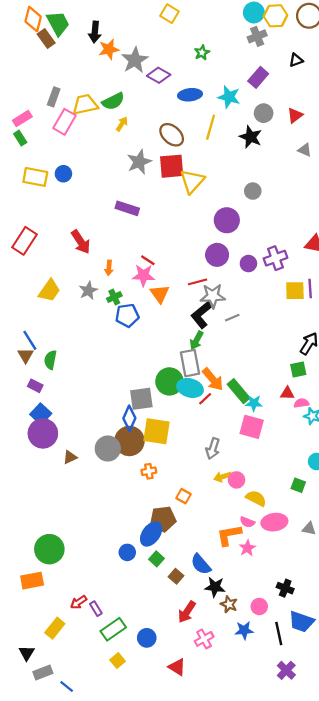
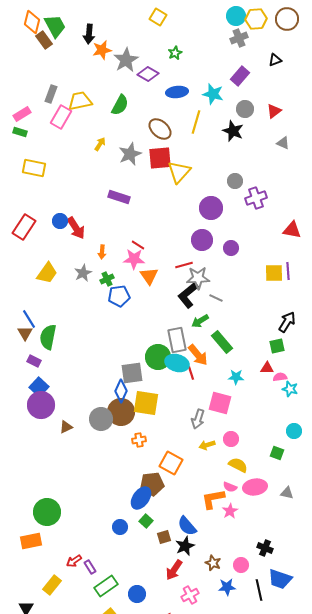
green star: (202, 53) -> (175, 53), moved
green semicircle: (113, 101) -> (120, 105), moved, turned -35
yellow arrow: (122, 124) -> (100, 144), moved
green rectangle: (20, 138) -> (20, 132), turned -40
blue circle: (63, 174) -> (60, 221), moved
purple cross: (275, 258) -> (256, 198), moved
gray line: (232, 318) -> (216, 298), turned 48
green arrow: (197, 340) -> (200, 321), moved, turned 30
green semicircle: (50, 360) -> (48, 337), size x1.4
green rectangle: (239, 391) -> (222, 342), moved
red line: (205, 399) -> (191, 373), turned -64
pink square: (252, 427) -> (220, 403), moved
pink circle: (237, 480) -> (231, 439), moved
orange square: (184, 496) -> (171, 463), size x1.6
blue circle: (127, 552) -> (120, 527), moved
brown square: (176, 576) -> (164, 537), turned 32
black star: (215, 587) -> (185, 546), moved, turned -30

